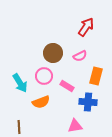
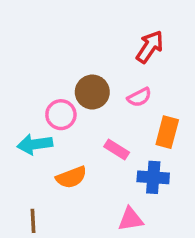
pink circle: (44, 76) -> (61, 115), moved
cyan arrow: (20, 83) -> (35, 144), turned 114

